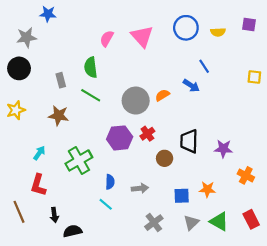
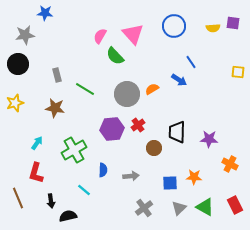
yellow semicircle: (218, 32) -> (213, 28), moved
green semicircle: (91, 67) -> (115, 56), moved, turned -36
cyan line: (106, 204) -> (84, 190), moved

